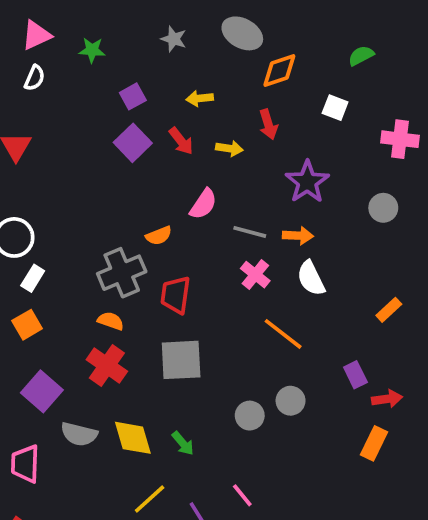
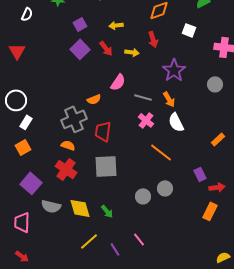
orange arrow: (298, 236) -> (169, 99), turned 56

